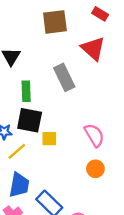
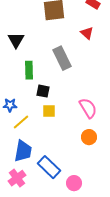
red triangle: (93, 49) -> (87, 33), size x0.6
black square: (30, 120) -> (43, 91), moved, size x0.6

